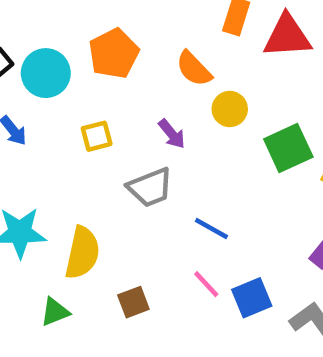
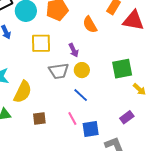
yellow circle: (230, 109) -> (82, 70), moved
yellow square: (97, 136) -> (41, 43), size x1.5

